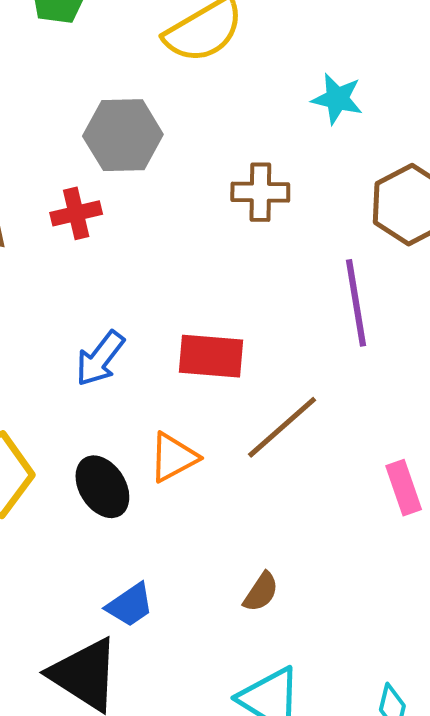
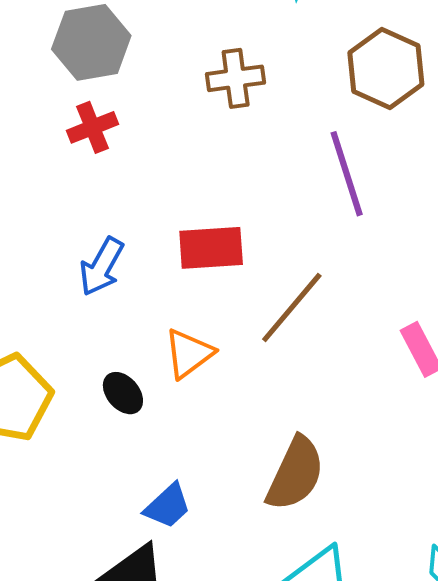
red cross: (76, 213) -> (93, 127), moved
black ellipse: (102, 487) -> (123, 393), size x0.7
brown semicircle: (261, 592) -> (295, 474), size x1.8

